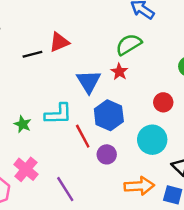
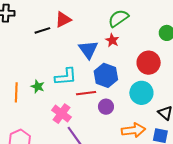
red circle: (163, 102) -> (149, 63), size x1.5
red line: (83, 136) -> (86, 93), turned -66
pink cross: (26, 169) -> (62, 114), moved

